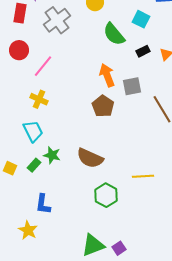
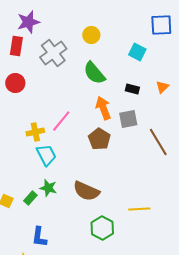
green semicircle: (114, 34) -> (94, 73), moved
black rectangle: (143, 51) -> (132, 89), moved, turned 40
pink line: (43, 66) -> (61, 121), moved
yellow cross: (39, 99) -> (35, 132), turned -36
cyan trapezoid: (33, 131) -> (46, 155), moved

